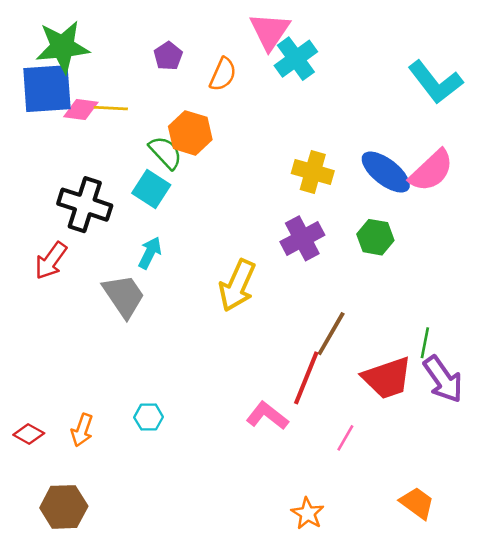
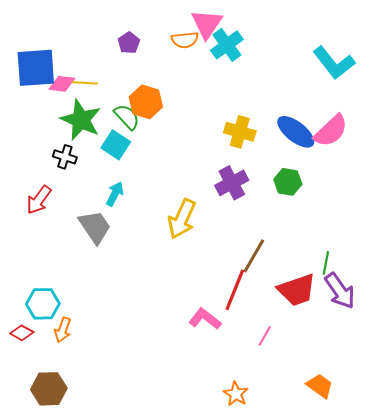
green star: (63, 47) -> (81, 120), moved, turned 30
orange semicircle: (223, 74) -> (185, 40), moved, turned 60
black cross: (85, 205) -> (65, 157), size x0.6
cyan hexagon: (149, 417) -> (43, 304), moved, size x1.5

